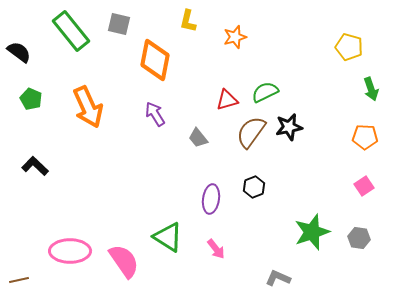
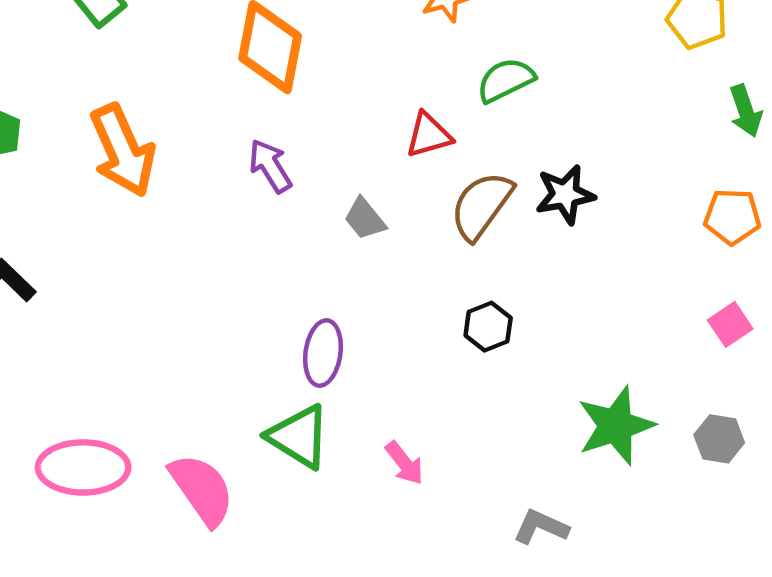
green semicircle: (265, 92) -> (506, 80), moved
purple ellipse: (211, 199) -> (323, 353), moved

